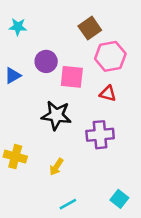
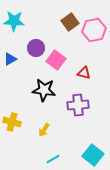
cyan star: (18, 27) -> (14, 21), size x1.5
pink hexagon: (110, 56) -> (94, 30), moved
pink square: (72, 77) -> (56, 60), turned 30
cyan square: (119, 199) -> (93, 155), size x1.5

